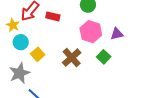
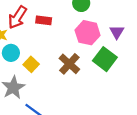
purple triangle: (117, 34) -> (117, 32), turned -40
green square: (104, 57) -> (105, 59), size x1.5

